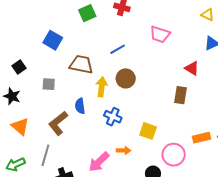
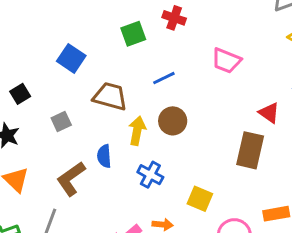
green square: (87, 13) -> (133, 34), moved
gray square: (49, 84) -> (61, 121), turned -32
brown rectangle: (180, 95) -> (250, 150), size x1.4

